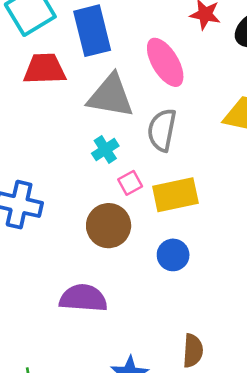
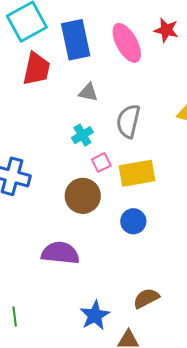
pink ellipse: (165, 62) -> (127, 43), moved
red trapezoid: (45, 69) -> (36, 69), turned 102
gray triangle: (111, 96) -> (88, 92), size x0.5
brown semicircle: (193, 351) -> (146, 298), turned -124

